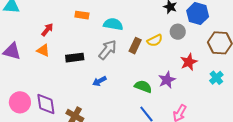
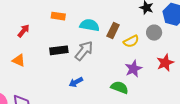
brown rectangle: (135, 46) -> (113, 30), moved
orange triangle: (43, 50) -> (19, 60), moved
black rectangle: (75, 58) -> (59, 50), moved
purple star: (167, 80) -> (133, 69), moved

